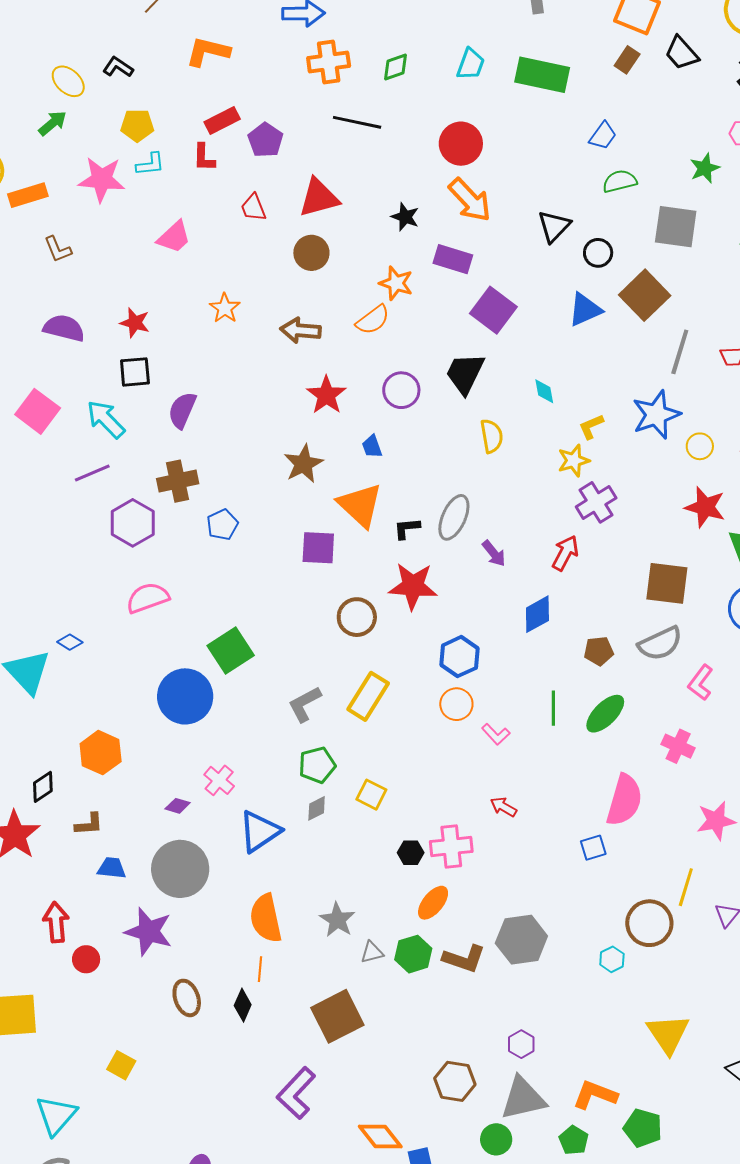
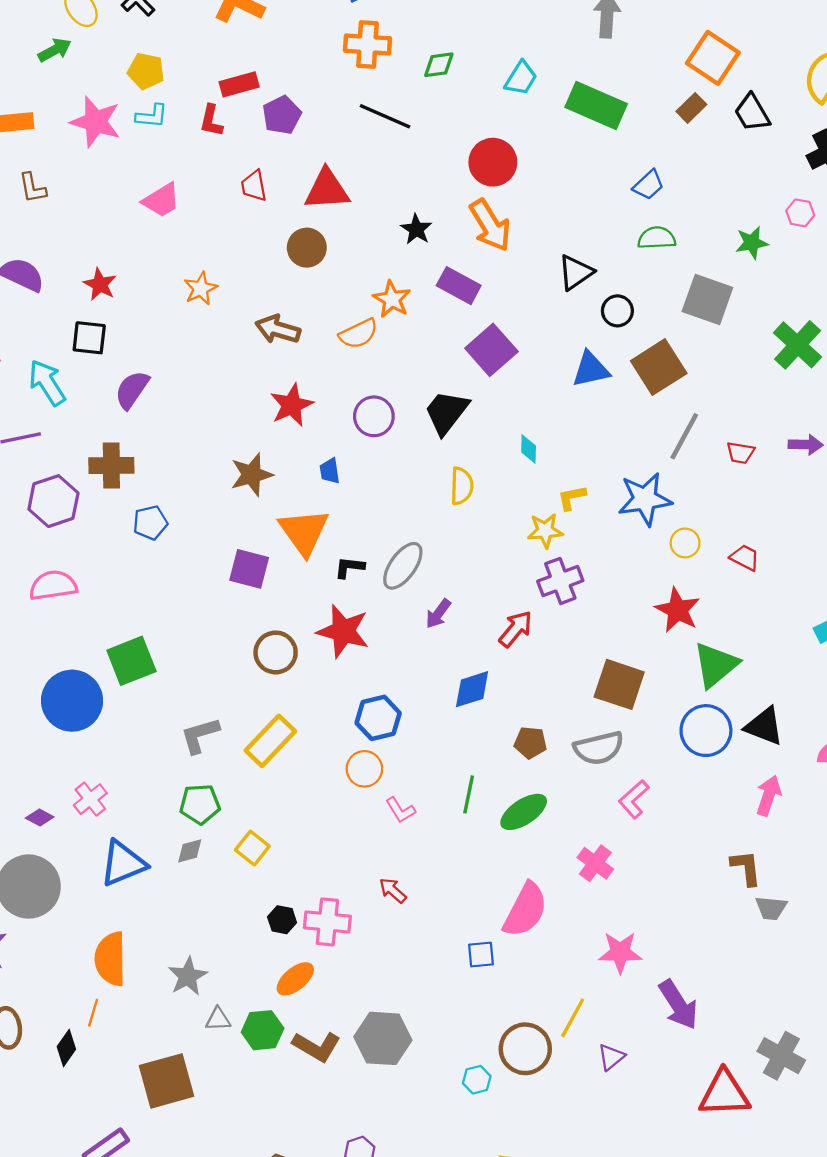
purple arrow: (494, 553) -> (438, 614), turned 64

